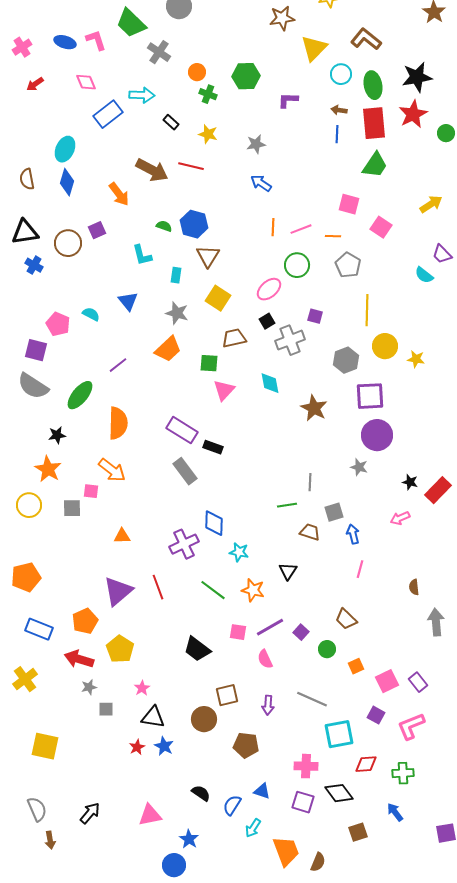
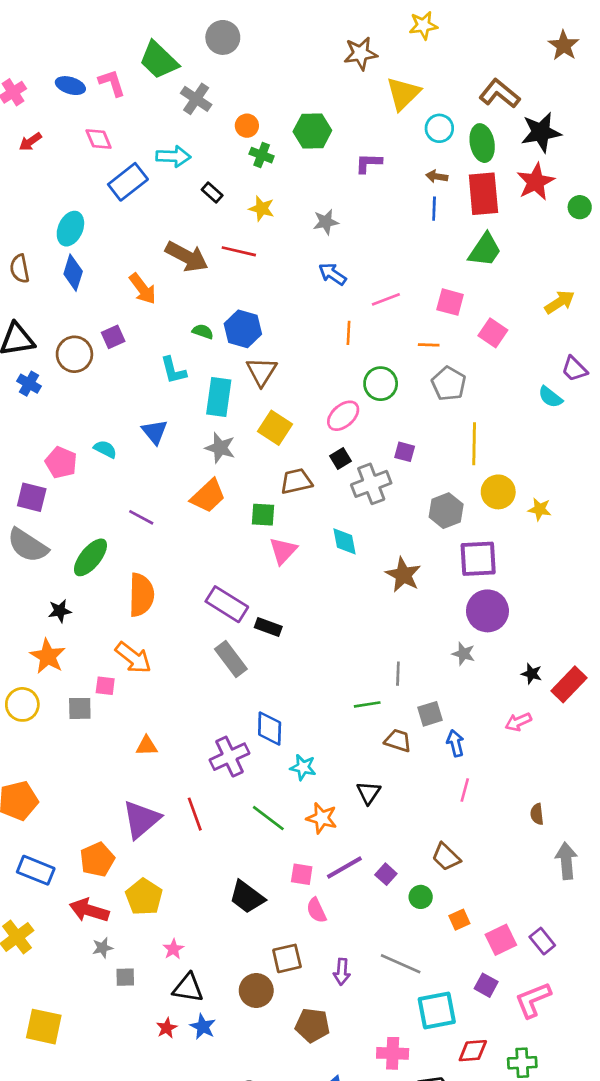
brown L-shape: (366, 39) -> (500, 94), moved
pink line: (301, 229) -> (386, 299), moved
cyan rectangle: (176, 275) -> (219, 397), size x1.8
purple line: (118, 365) -> (141, 517), turned 66
pink semicircle: (265, 659) -> (316, 910), moved

